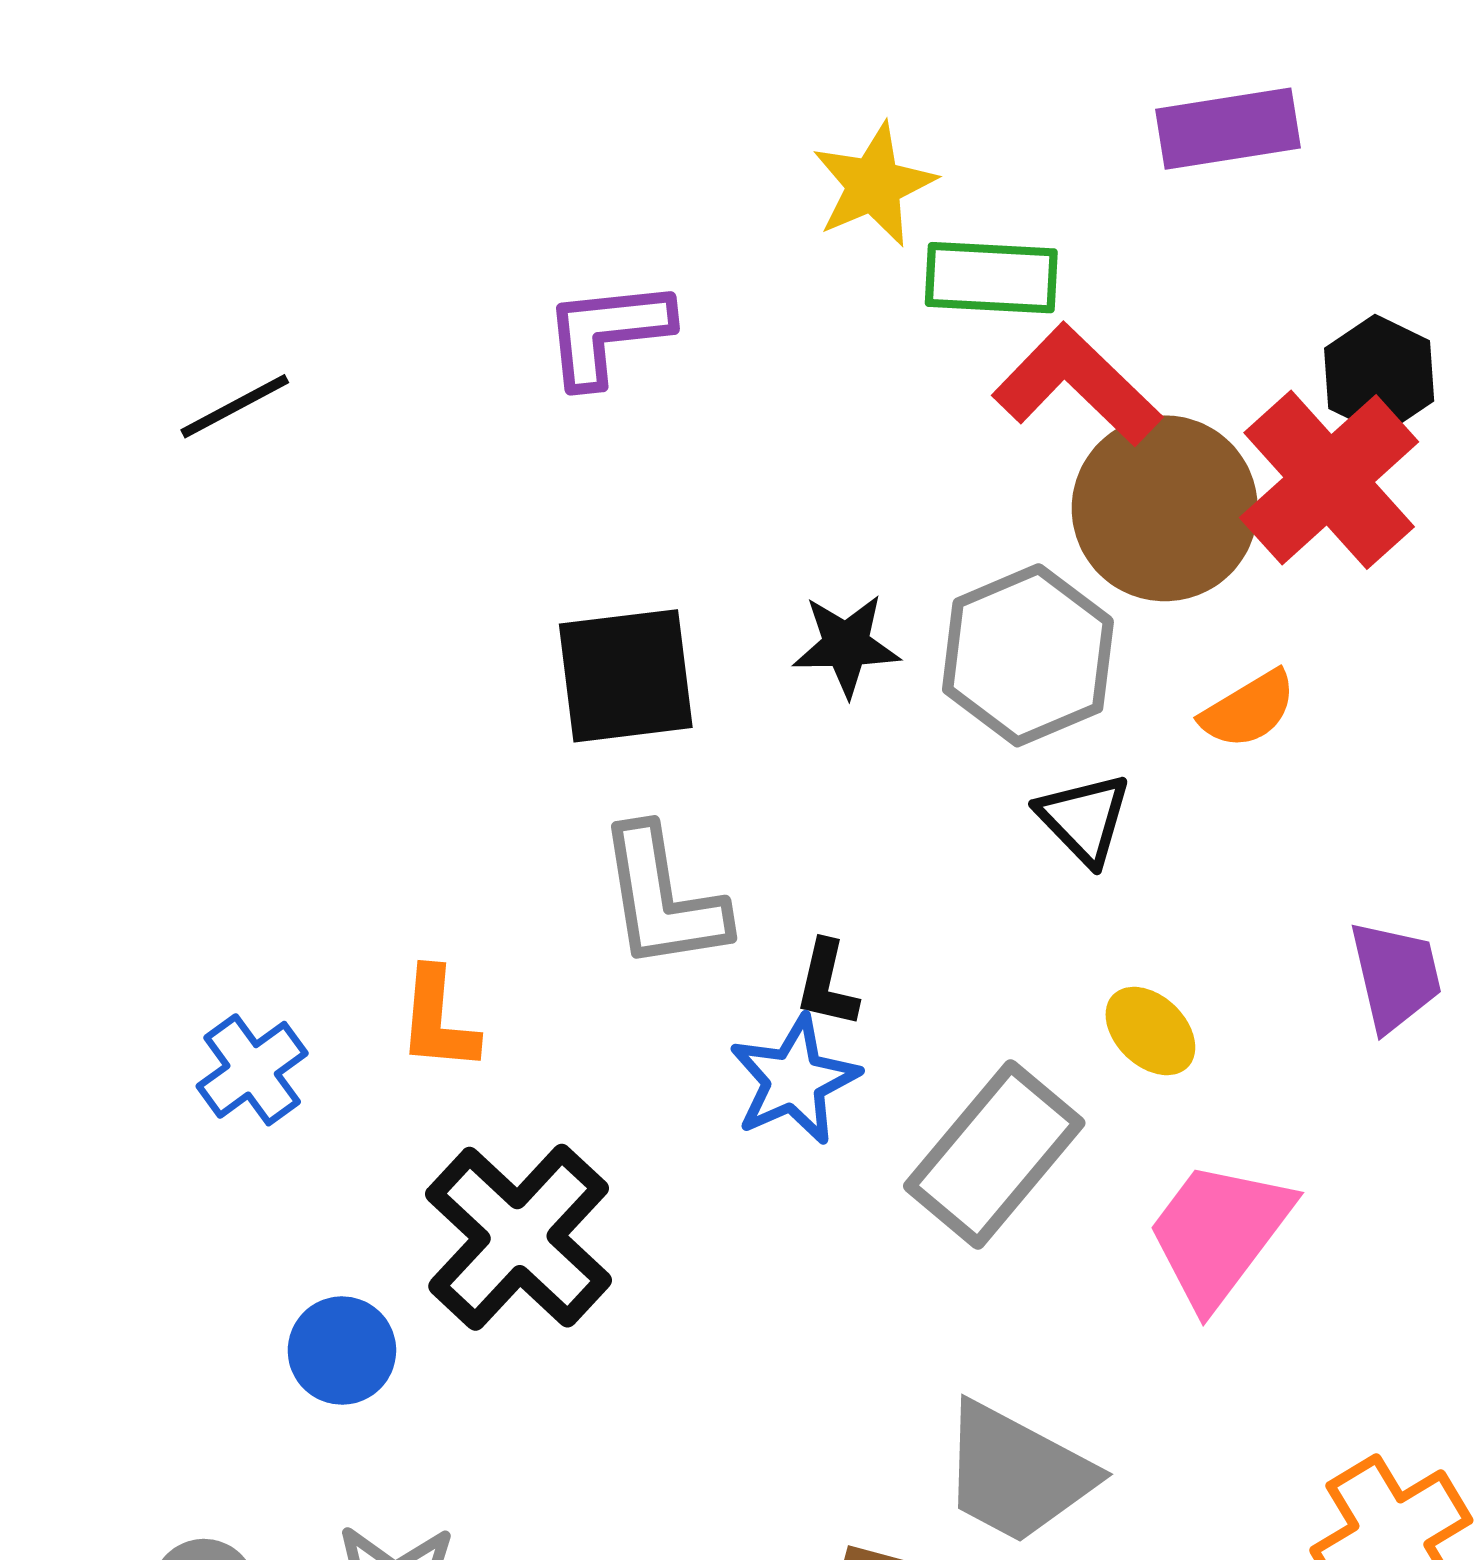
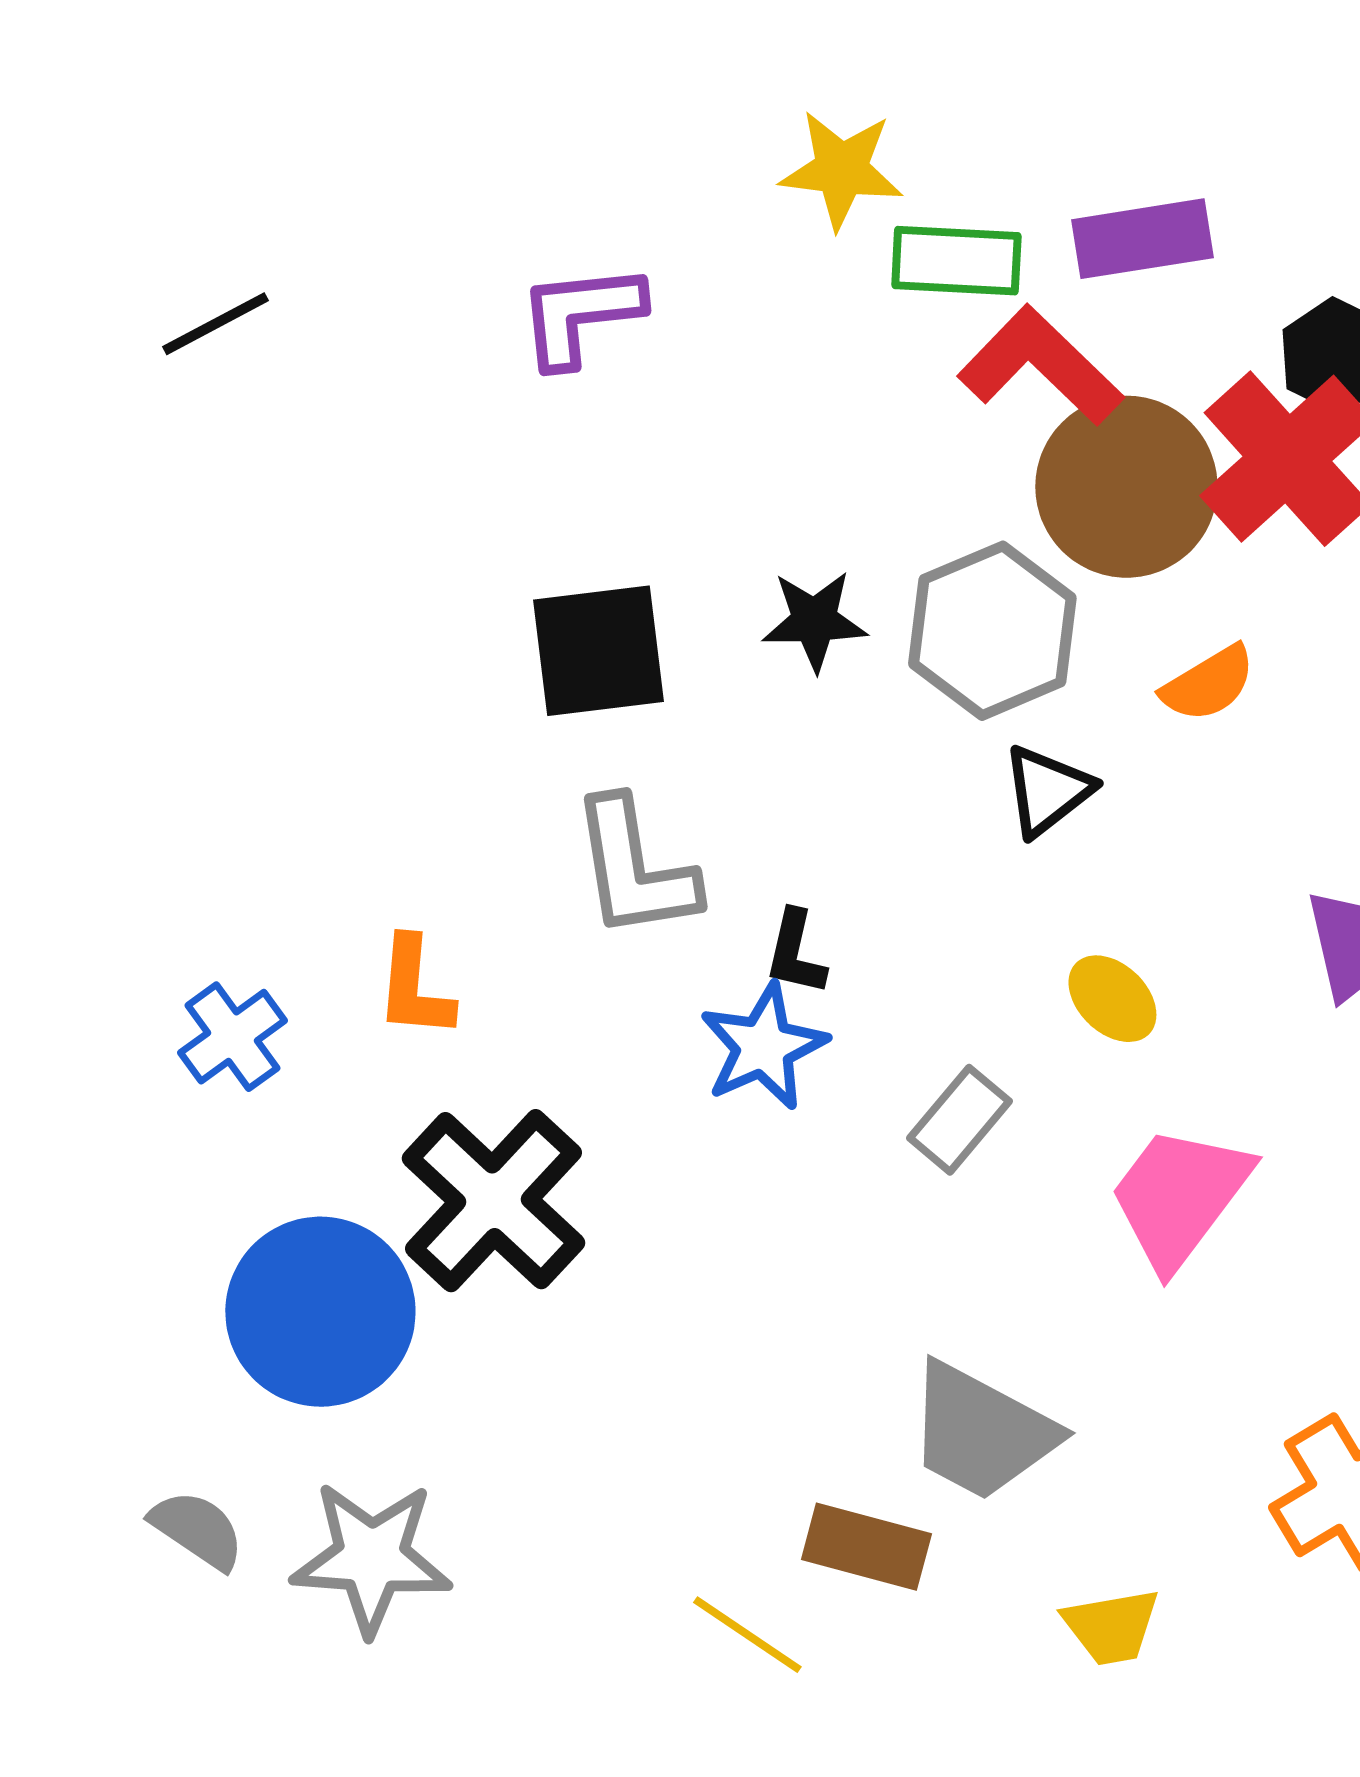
purple rectangle: (1228, 129) -> (1142, 239), moved
yellow star: (874, 185) -> (841, 170), turned 30
black line: (235, 406) -> (215, 324), moved
black triangle: (1084, 819) -> (1047, 791), turned 36
gray rectangle: (994, 1155) -> (959, 1120), size x0.6
blue circle: (342, 1351) -> (320, 1312), size x1.8

